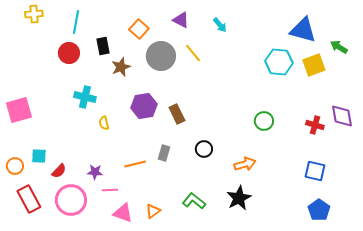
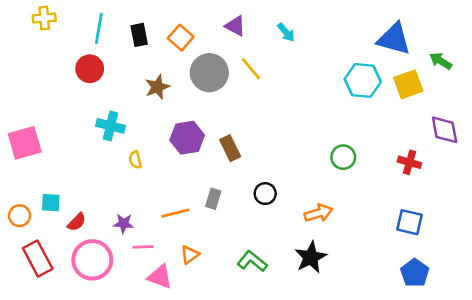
black rectangle: (103, 46) -> (139, 35), moved
purple diamond: (342, 116) -> (445, 130), moved
orange triangle: (153, 211) -> (190, 255), moved

